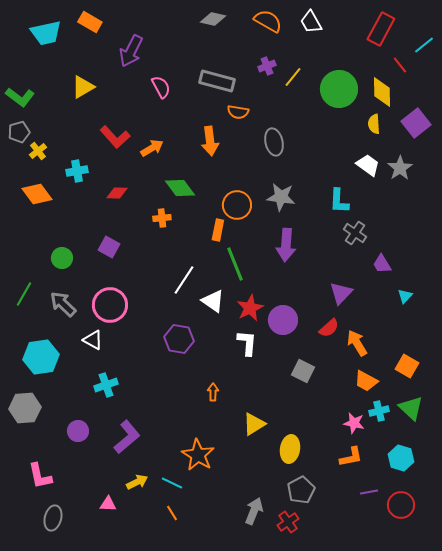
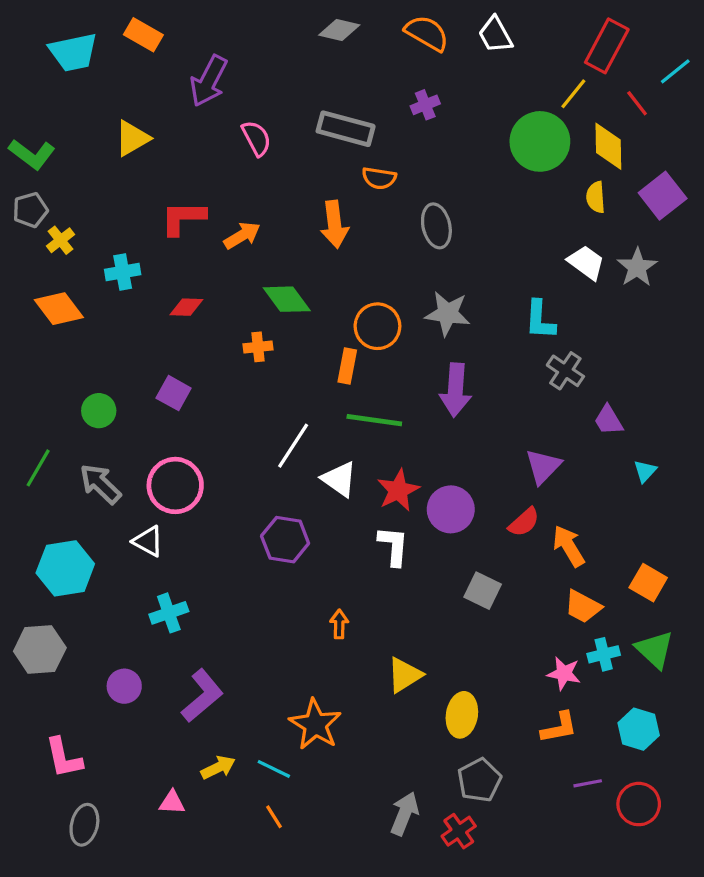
yellow line: (293, 77) -> (573, 94), moved
red L-shape: (115, 137) -> (183, 218), turned 132
green line: (235, 264) -> (374, 420), turned -60

